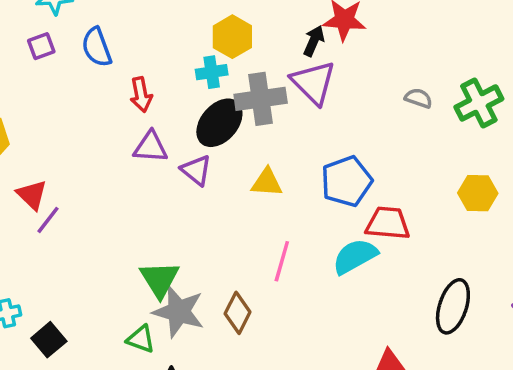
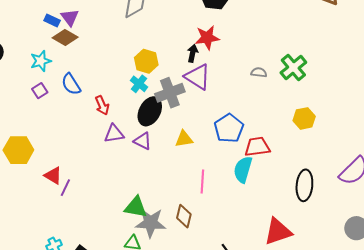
cyan cross: (212, 72) -> (139, 84), turned -30
cyan semicircle: (355, 256) -> (243, 169), turned -32
green triangle: (159, 279) -> (136, 207), turned -35

